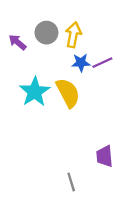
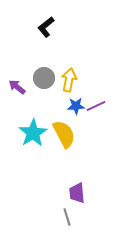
purple trapezoid: (105, 156) -> (77, 193), moved

